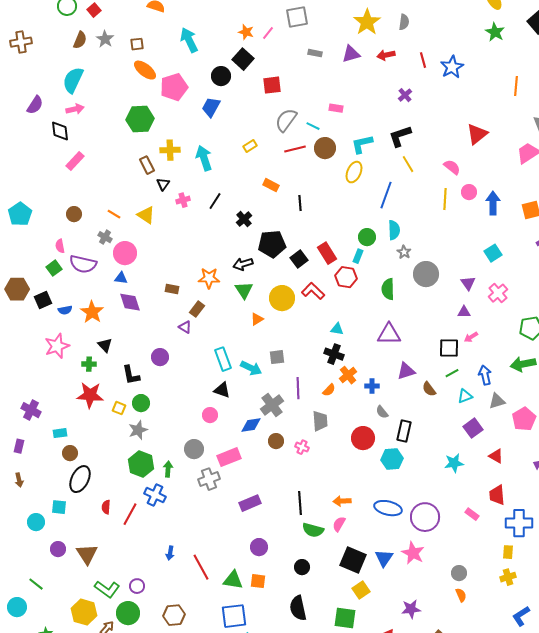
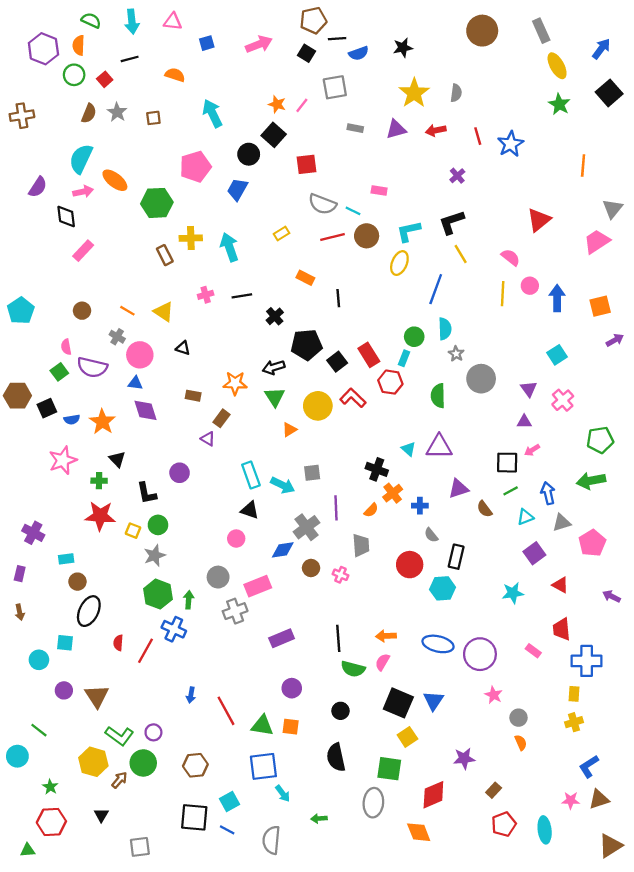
orange ellipse: (145, 70) -> (115, 180), moved
gray semicircle: (286, 120) -> (322, 204), turned -105
black triangle: (163, 184) -> (183, 348), moved, turned -48
black line: (215, 201) -> (242, 296), turned 48
cyan triangle: (337, 329) -> (409, 449), moved, turned 32
pink star: (413, 553) -> (494, 695), moved, size x0.7

